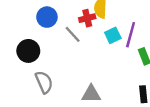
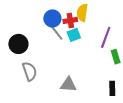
blue circle: (47, 17) -> (52, 18), moved
cyan square: (113, 35) -> (74, 35), moved

